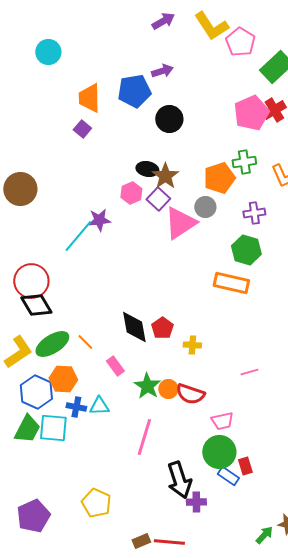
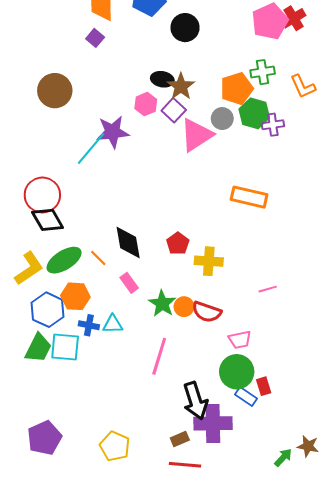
brown circle: (20, 189) -> (55, 91), moved
purple star: (99, 220) -> (113, 132), size x1.4
green hexagon: (246, 250) -> (254, 113), moved
black diamond: (134, 327) -> (128, 243), moved
yellow cross: (192, 345) -> (209, 261), size x1.5
purple cross: (196, 502) -> (213, 423), size x1.8
yellow pentagon: (96, 503) -> (115, 446), moved
brown rectangle: (141, 541) -> (180, 439), moved

